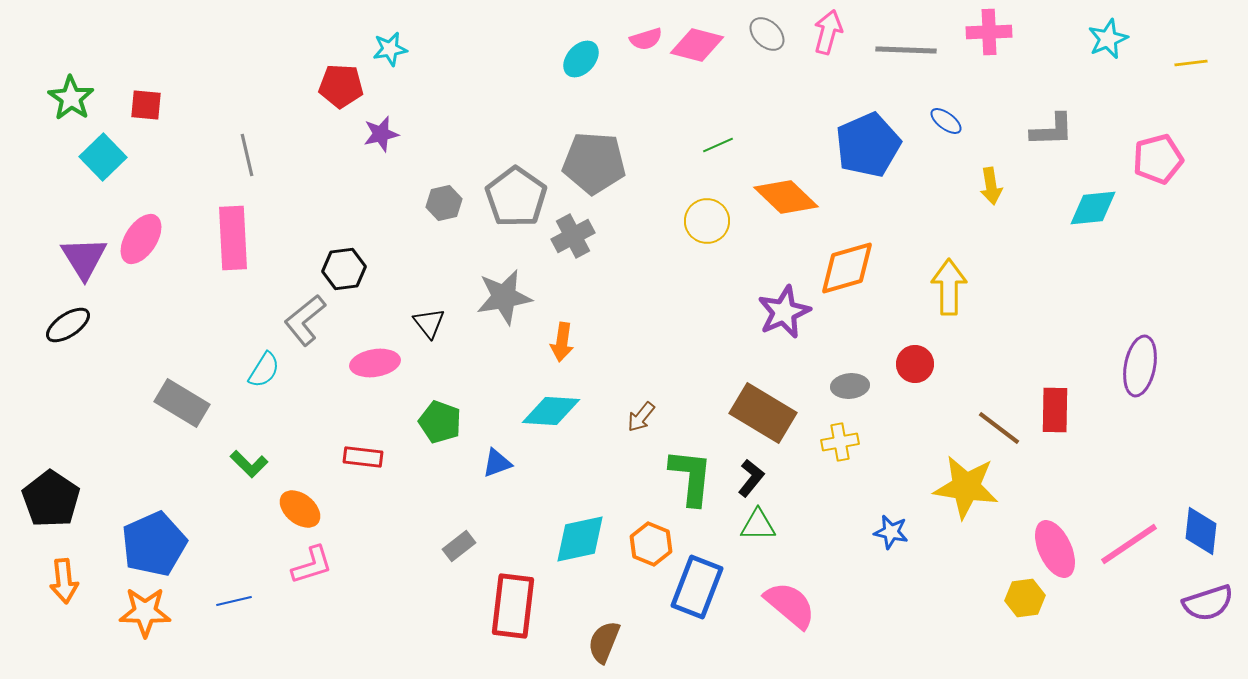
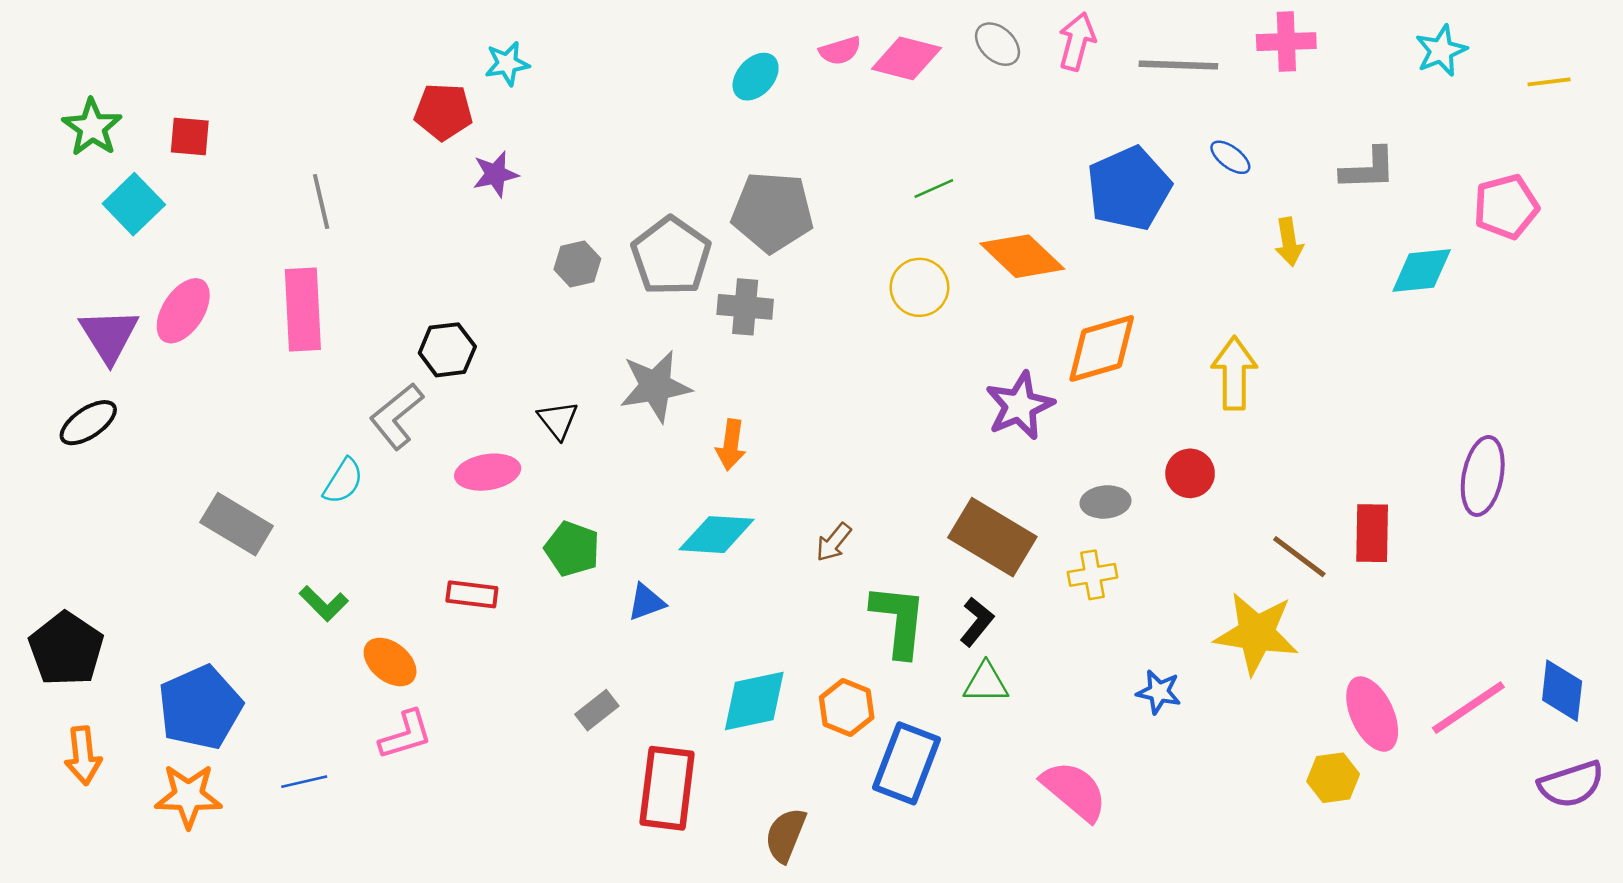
gray cross: (573, 236) -> (745, 307), turned 33
pink semicircle: (790, 605) -> (1074, 791), moved

